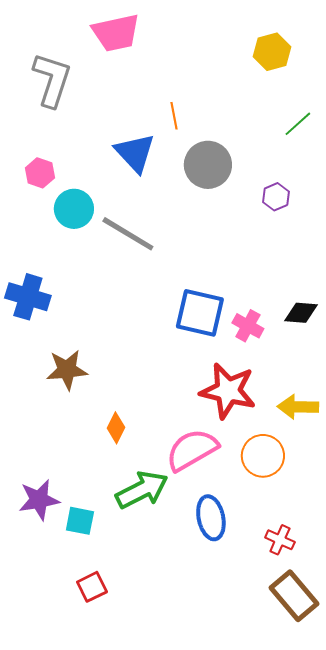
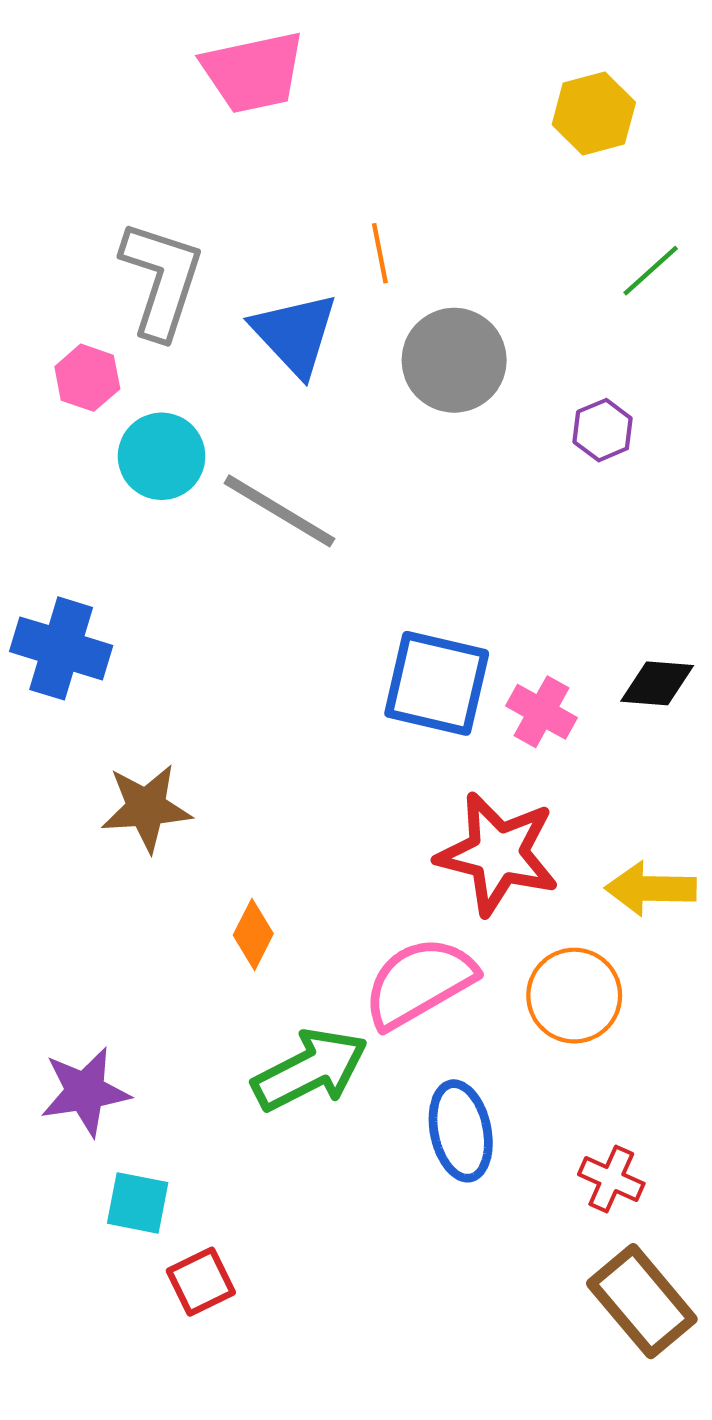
gray L-shape: (52, 80) -> (162, 279), moved
cyan square: (80, 521) -> (138, 1203), moved

